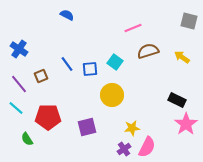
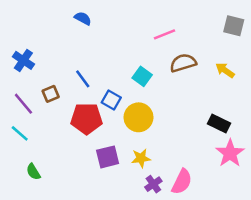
blue square: (90, 69) -> (111, 100), moved, turned 35
red pentagon: (48, 117) -> (87, 119), moved
yellow star: (132, 128) -> (141, 158), moved

